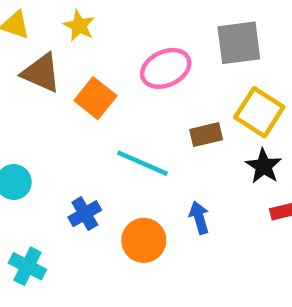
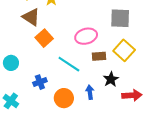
pink ellipse: (166, 68) -> (86, 36), moved
orange square: (95, 98) -> (44, 38), moved
black star: (264, 166) -> (111, 79), moved

